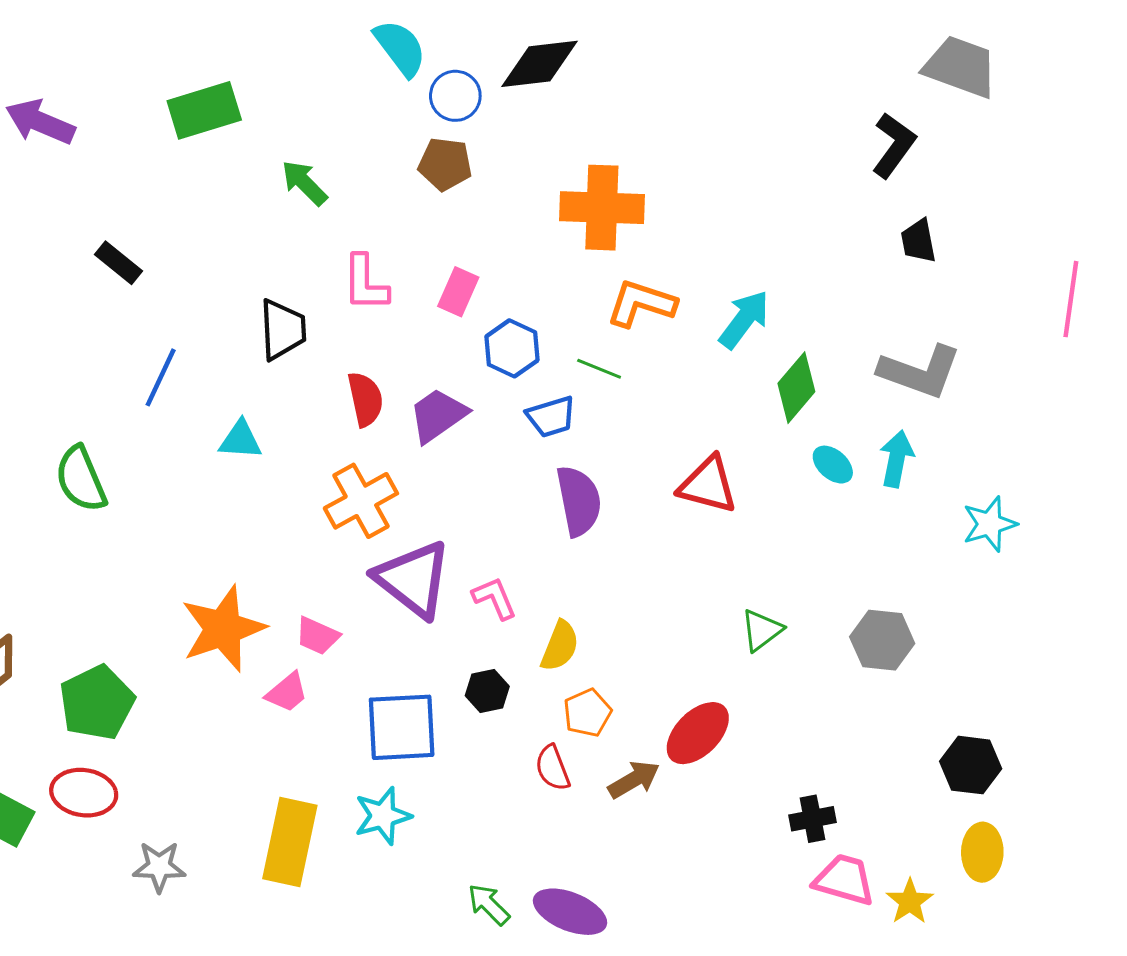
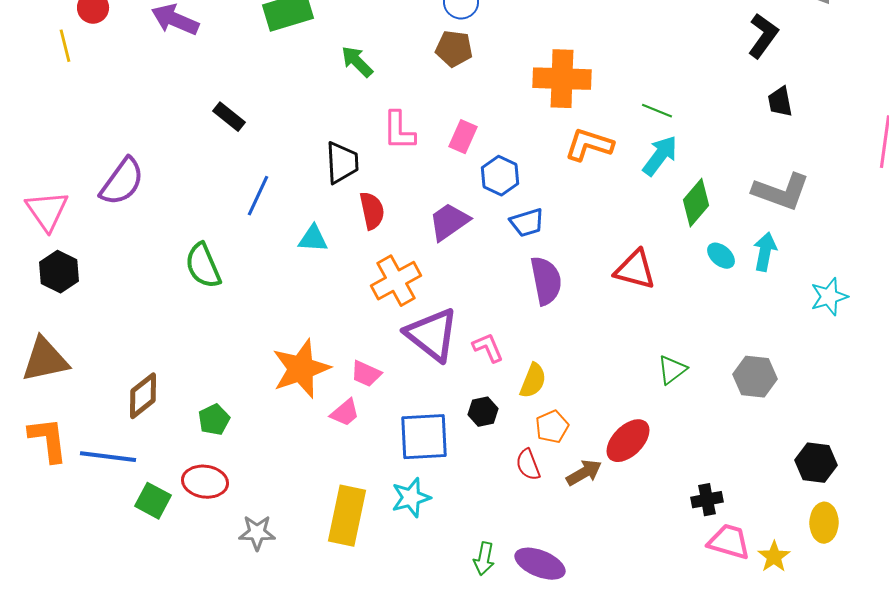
green line: (599, 369) -> (657, 111), moved
red semicircle: (365, 399) -> (372, 211), moved
green pentagon: (97, 703) -> (214, 420), size x0.6
green arrow: (489, 904) -> (484, 559), turned -124

